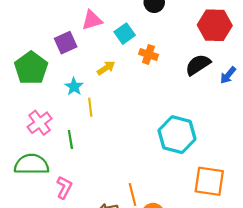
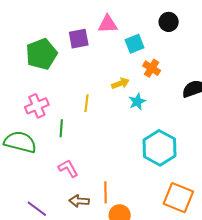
yellow arrow: (106, 68) -> (120, 83), moved
cyan star: (74, 87) -> (137, 102), moved
pink L-shape: (64, 187) -> (68, 168), moved, turned -70

